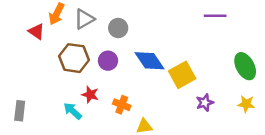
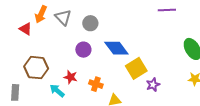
gray triangle: (84, 19) -> (63, 17), turned -42
brown hexagon: (74, 58) -> (36, 68), moved
yellow square: (182, 75) -> (136, 68), moved
purple star: (205, 103) -> (153, 85), moved

